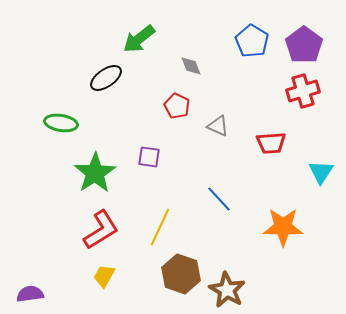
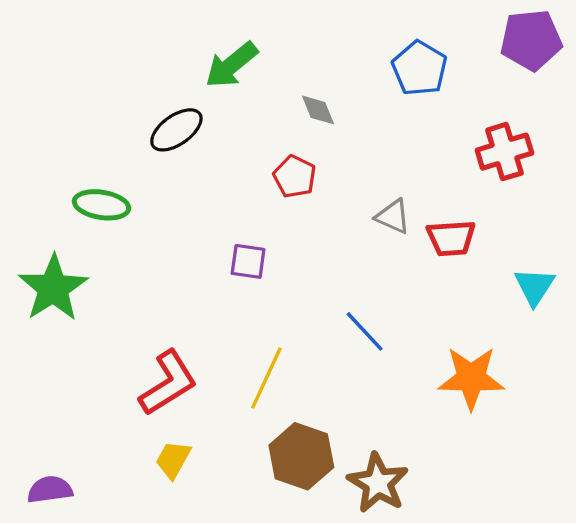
purple pentagon: (304, 45) -> (531, 40), moved, turned 30
gray triangle: (218, 126) -> (393, 216), moved
green star: (95, 173) -> (53, 288), moved

